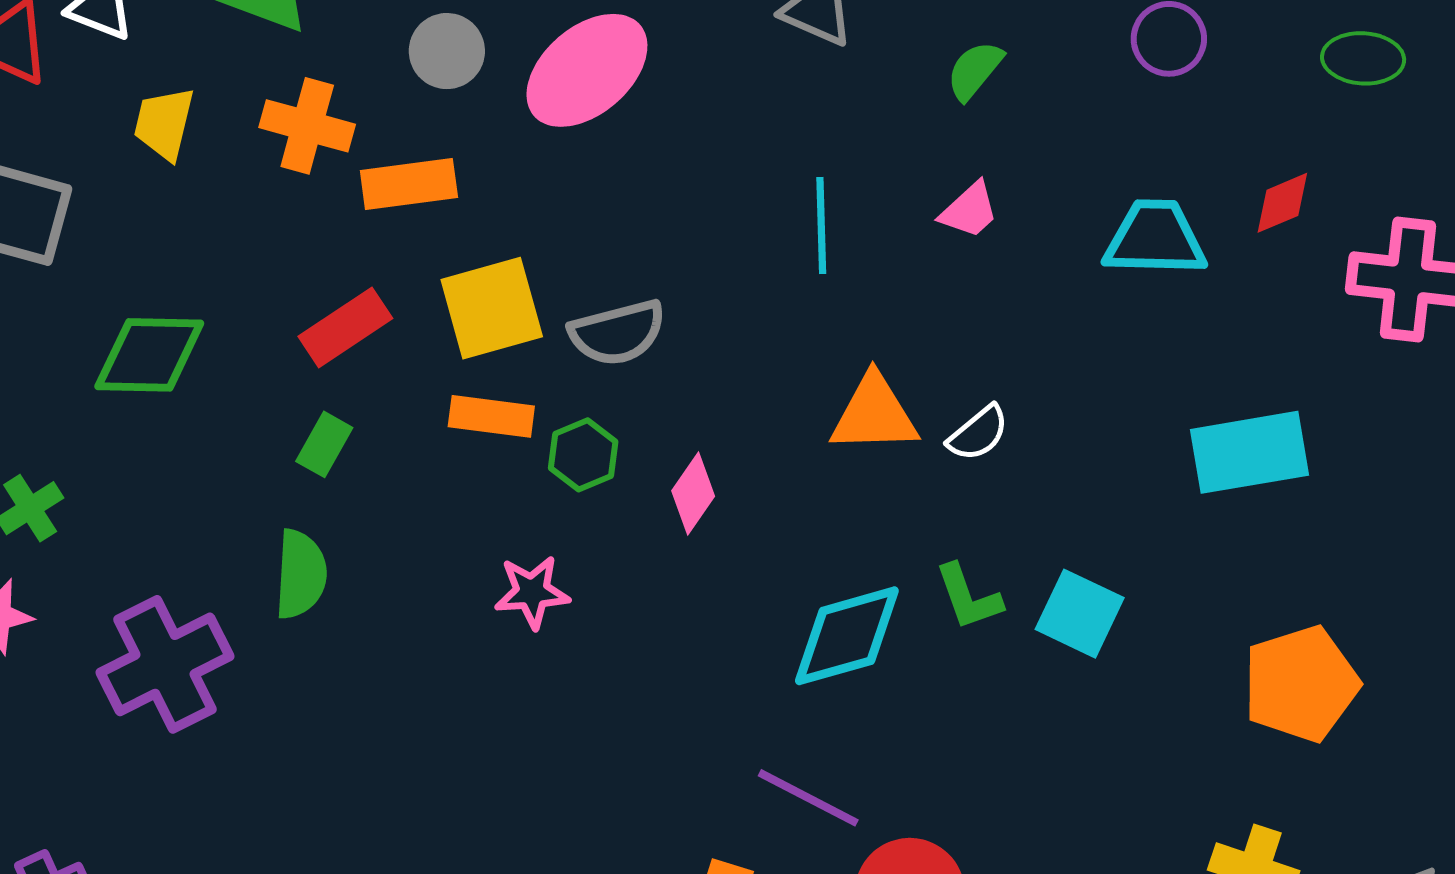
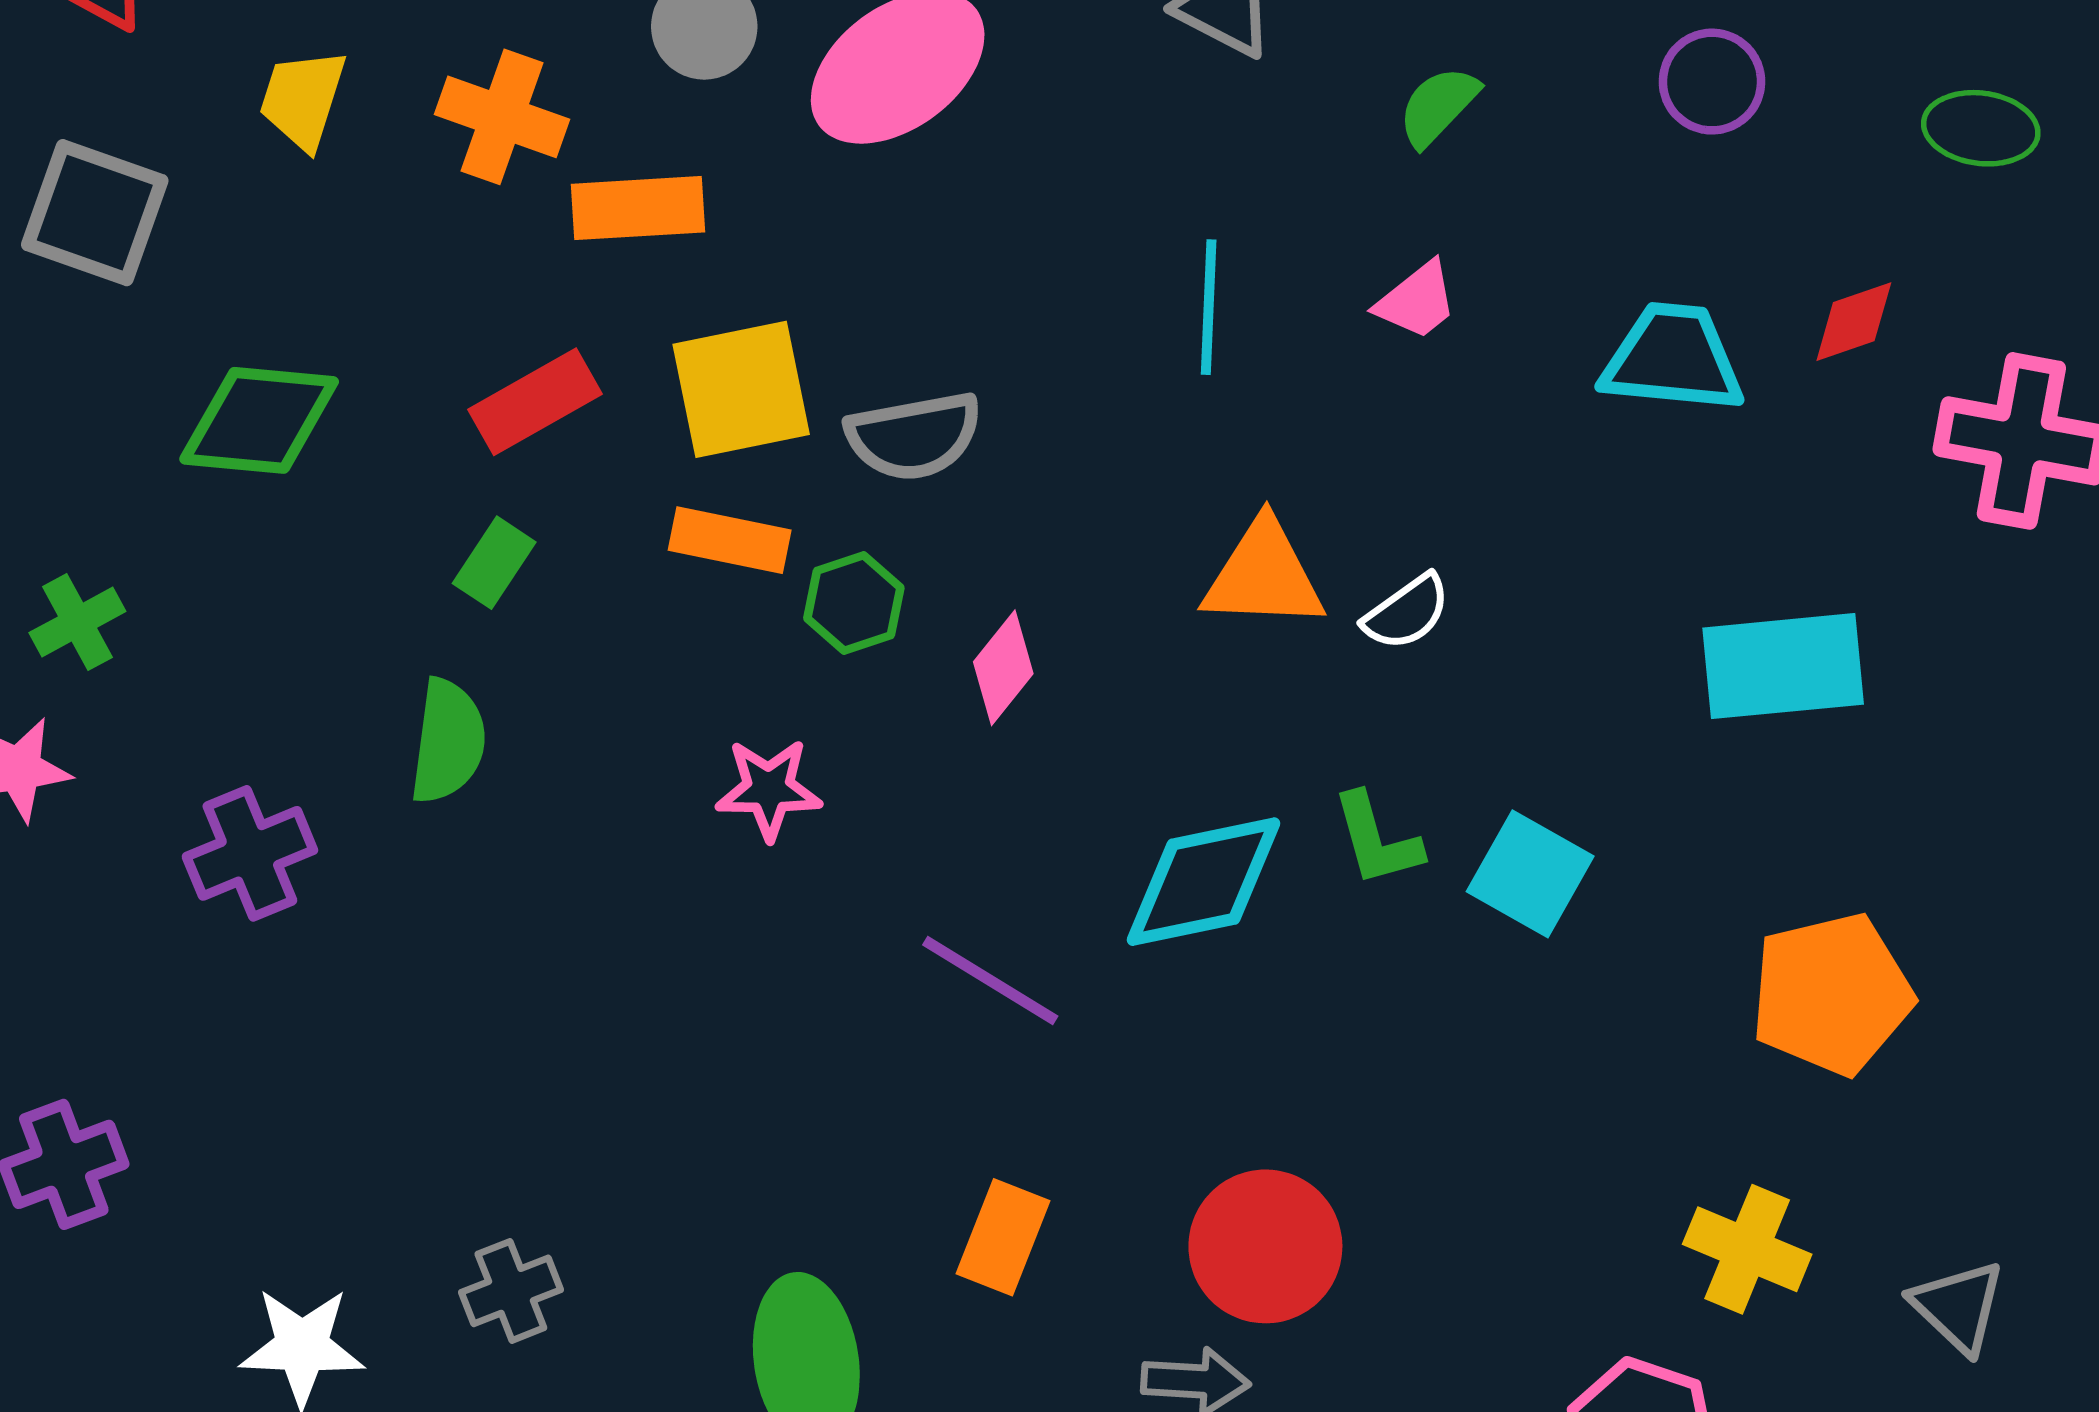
purple cross: (165, 664) -> (250, 853), size x0.7
purple line: (808, 798) -> (990, 980), moved

